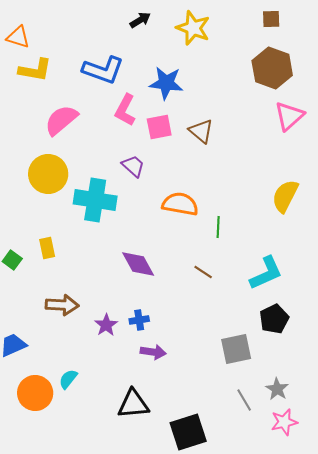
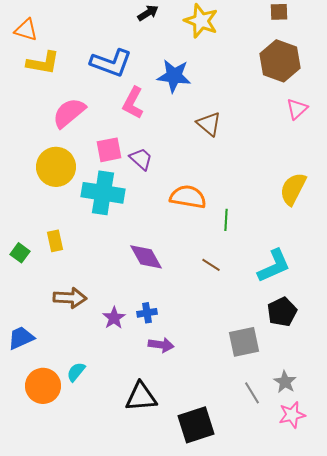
pink triangle: (289, 116) -> (297, 109), size x0.7
pink square: (159, 127) -> (109, 150), moved

